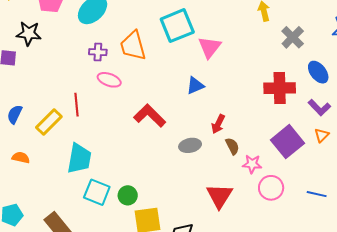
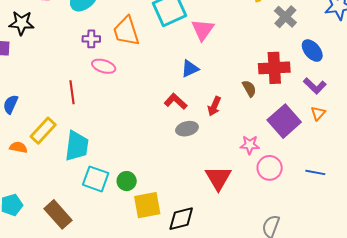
red L-shape: (150, 116) -> (176, 101), moved, size x0.7
yellow rectangle: (49, 122) -> (43, 131), moved
brown semicircle: (232, 146) -> (249, 89), moved

